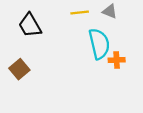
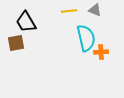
brown square: (19, 69) -> (16, 43), moved, turned 30

